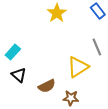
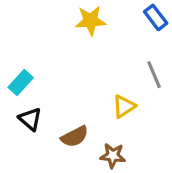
yellow star: (57, 13) -> (91, 21), turned 30
yellow triangle: (78, 67) -> (124, 106), size x0.7

